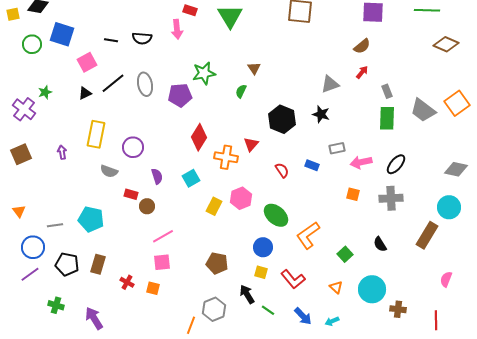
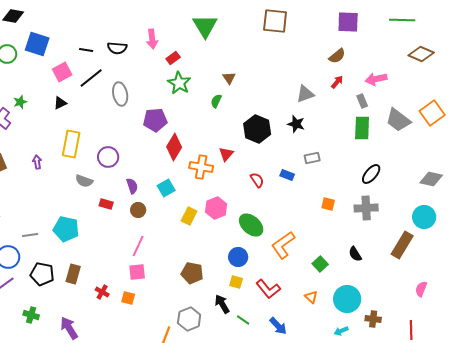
red rectangle: (190, 10) -> (173, 58), moved, turned -56
green star: (204, 73) -> (179, 83), turned -30
black line: (113, 83) -> (91, 78), moved
purple pentagon: (180, 95) -> (155, 120), moved
pink arrow: (361, 162) -> (376, 79), moved
brown circle: (147, 206) -> (138, 210), moved
pink line: (163, 236) -> (138, 246), turned -35
cyan arrow: (332, 321) -> (341, 331), moved

